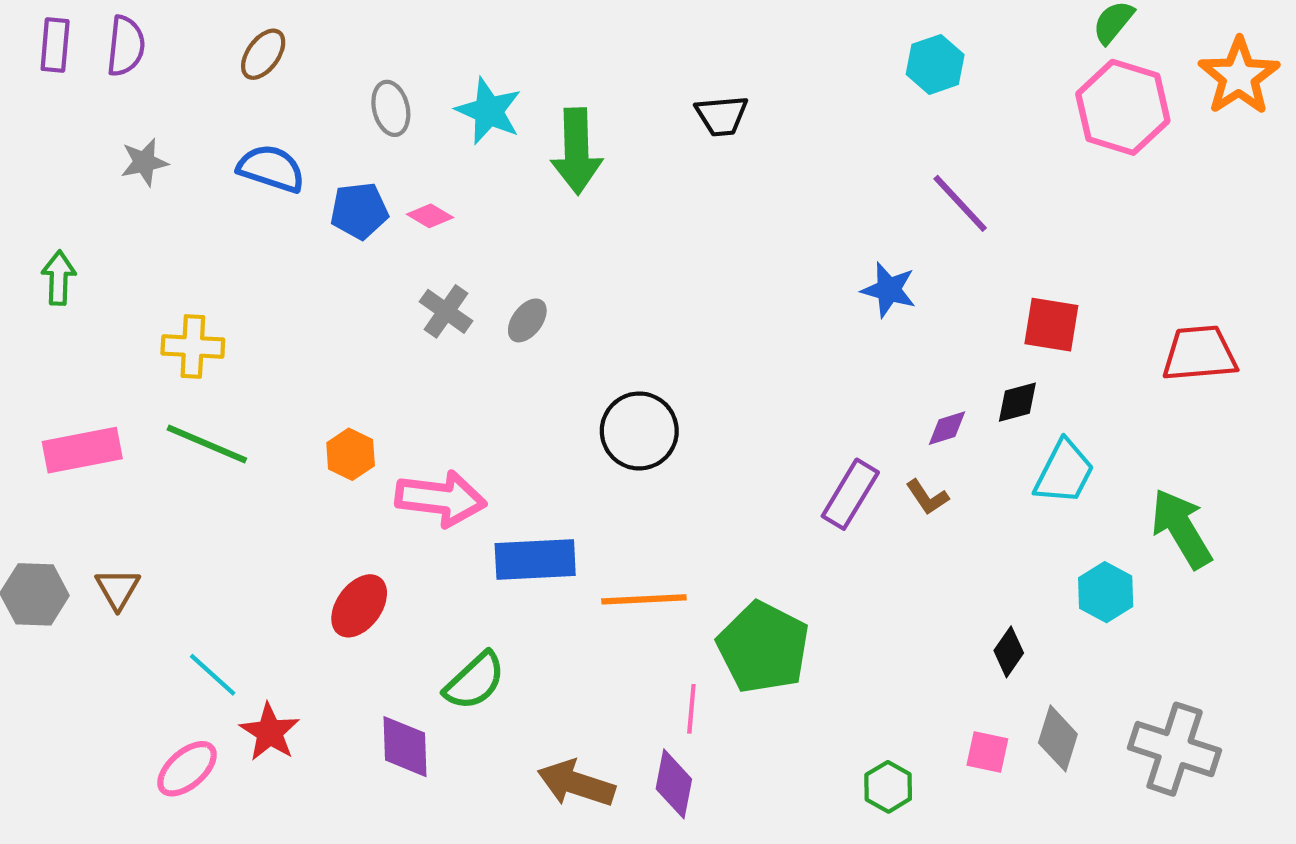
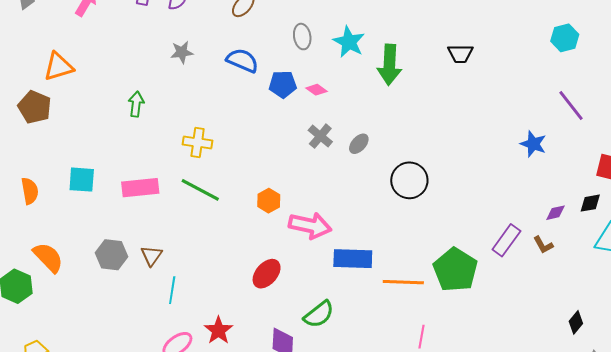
black circle: (639, 431) -> (409, 180), moved
green pentagon: (763, 647) -> (455, 270), moved
cyan line: (213, 675) -> (172, 290), moved, turned 52

